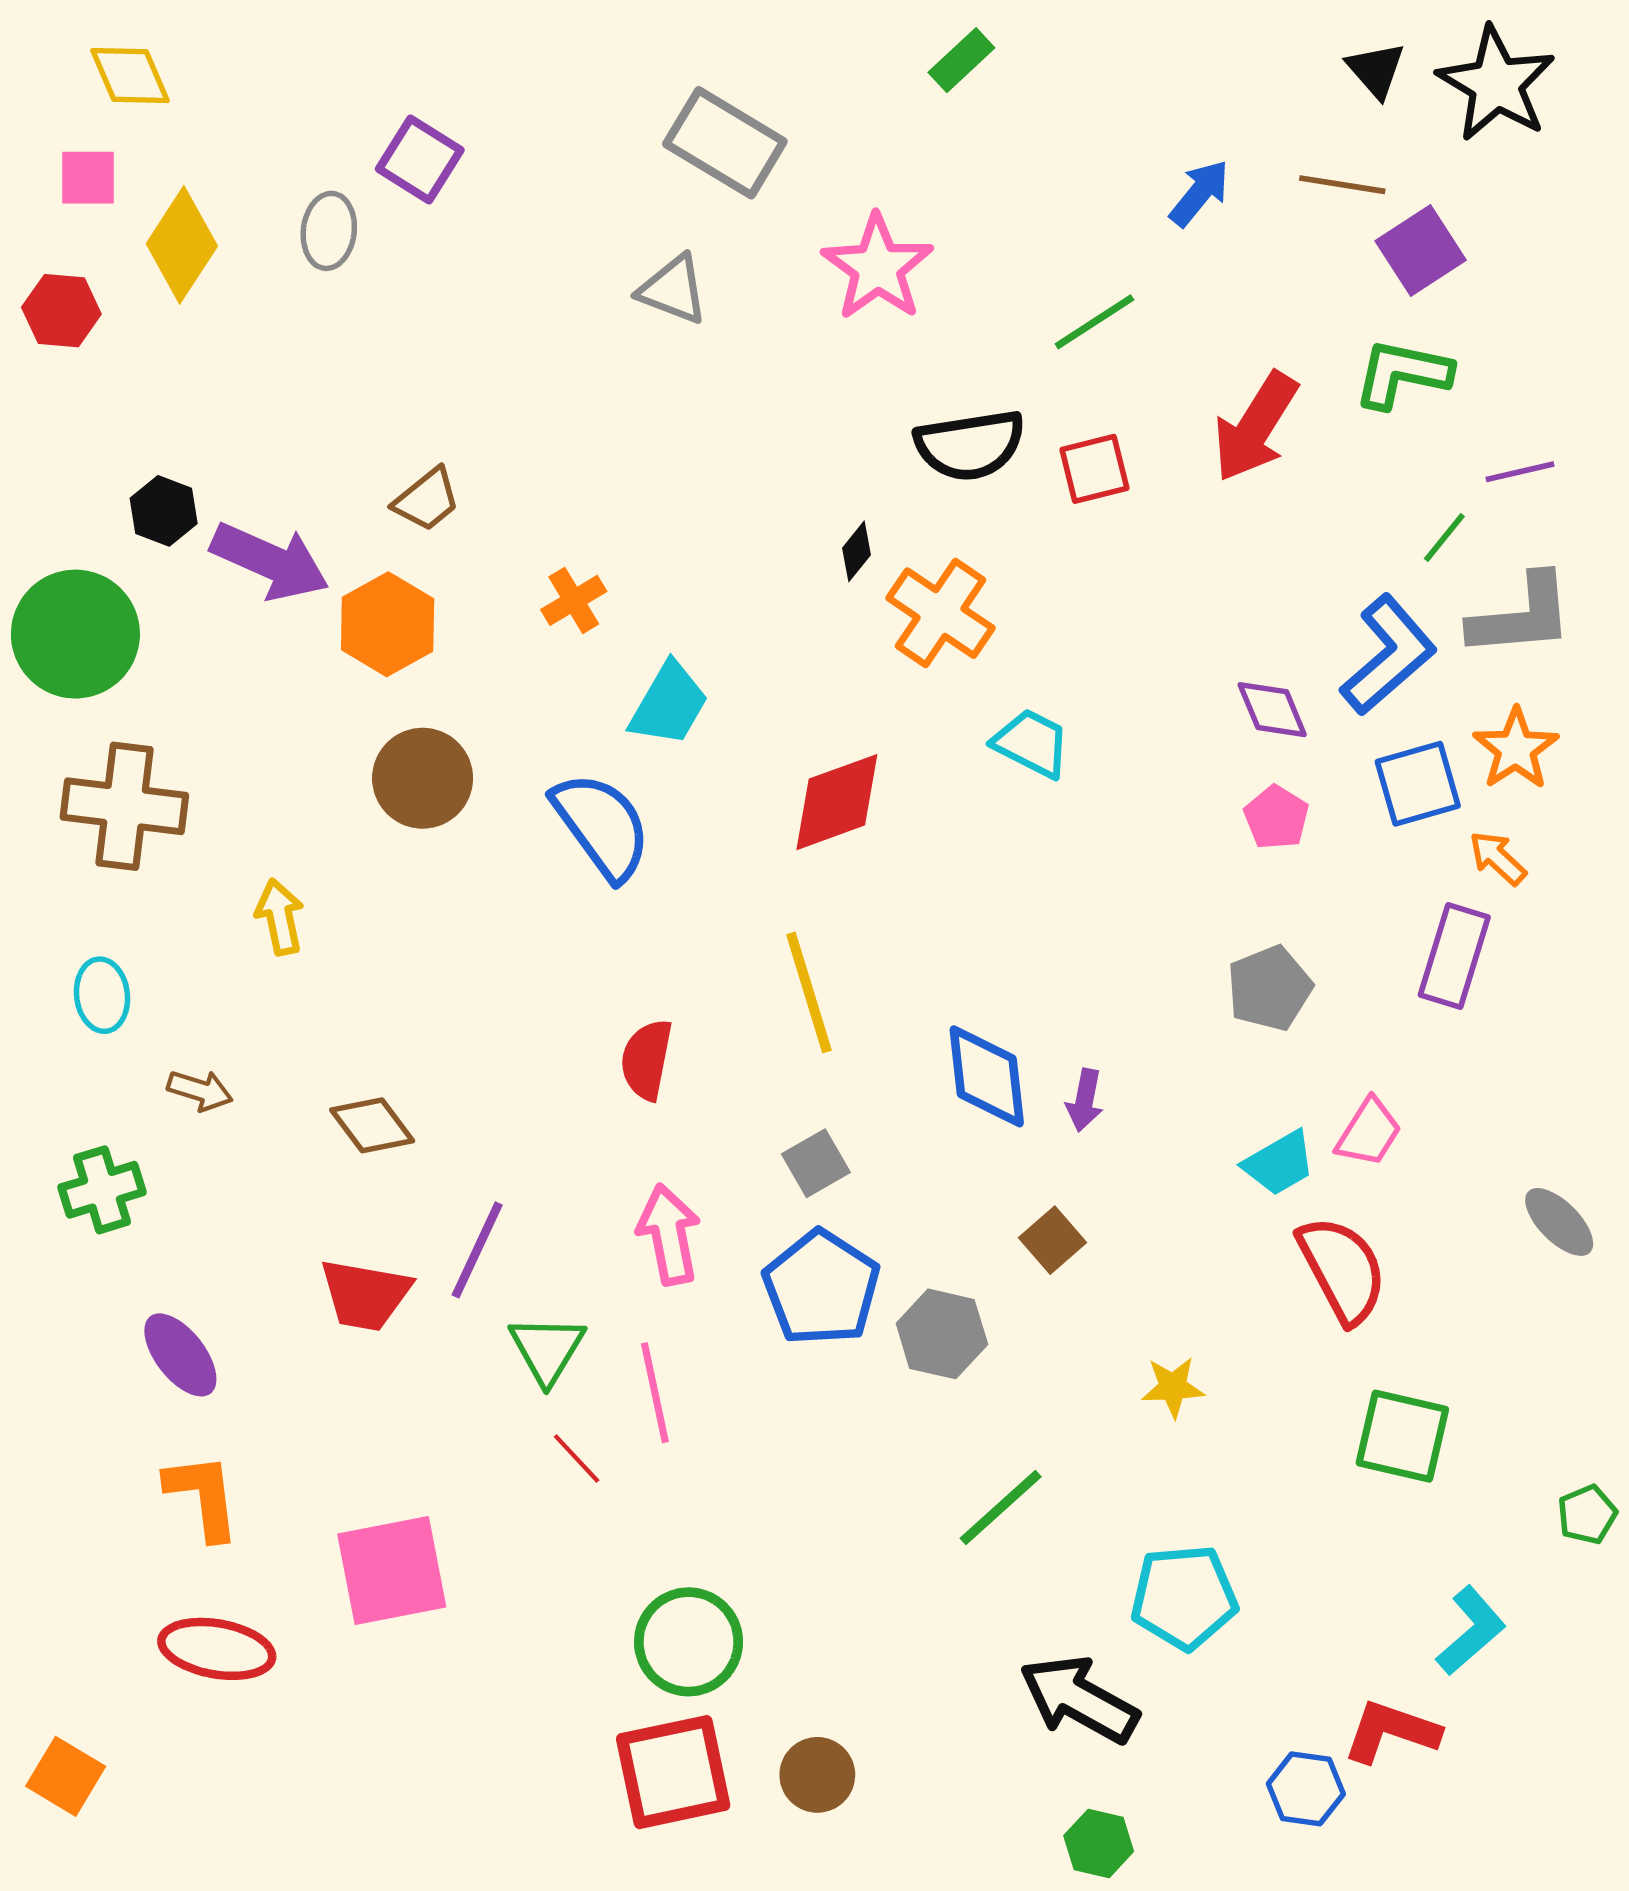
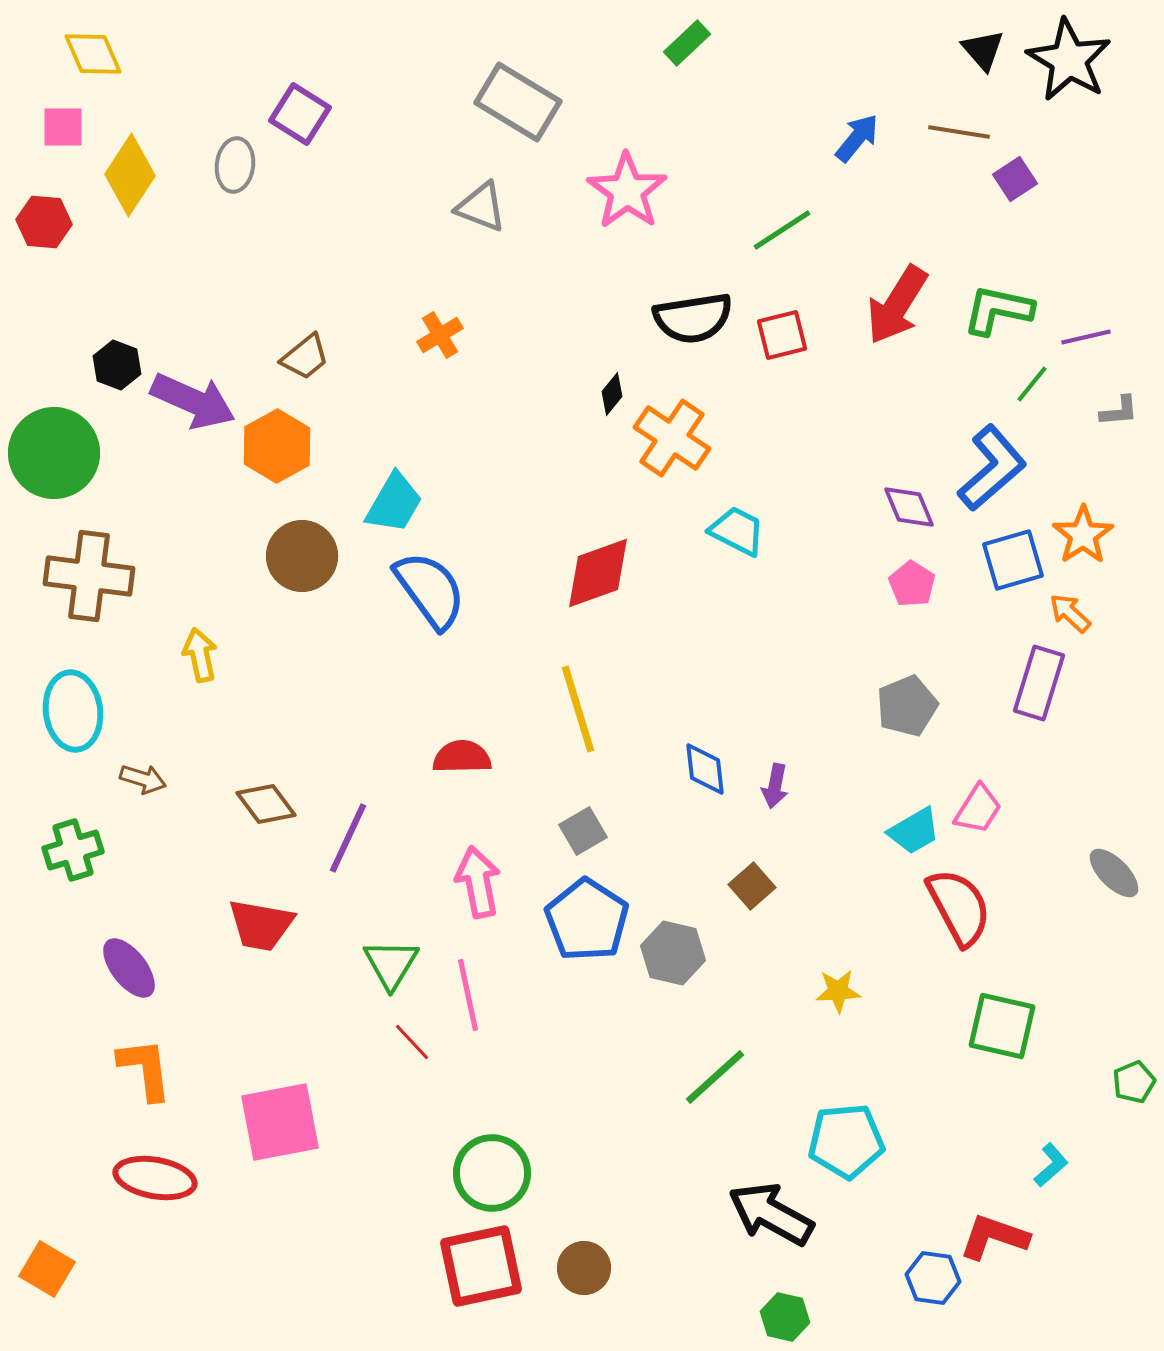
purple square: (1421, 250) -> (1015, 179), size x0.7
green L-shape: (1402, 374) -> (998, 310), moved
orange cross: (574, 600) -> (440, 335), moved
gray L-shape: (1521, 616) -> (1119, 411), moved, size x0.5
cyan trapezoid: (669, 704) -> (394, 503), moved
cyan ellipse: (102, 995) -> (73, 711), size x1.5
red semicircle: (647, 1060) -> (462, 757), turned 78
blue diamond: (987, 1076) -> (705, 769), size x0.7
purple line: (477, 1250) -> (348, 838), moved
cyan L-shape: (1471, 1631) -> (1051, 1165), size x0.7

